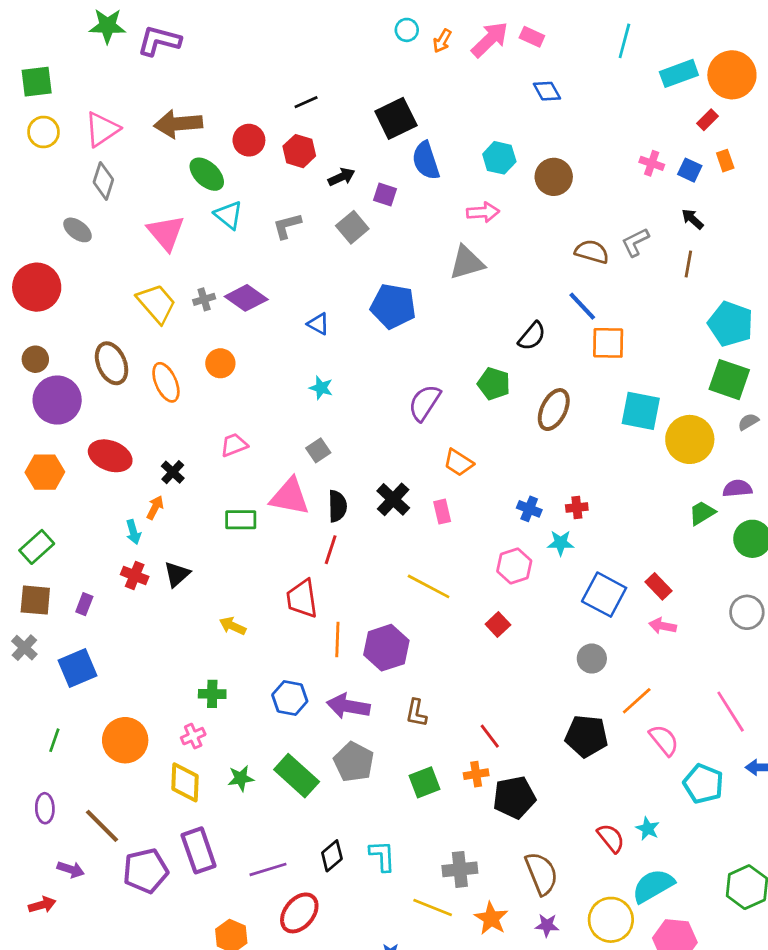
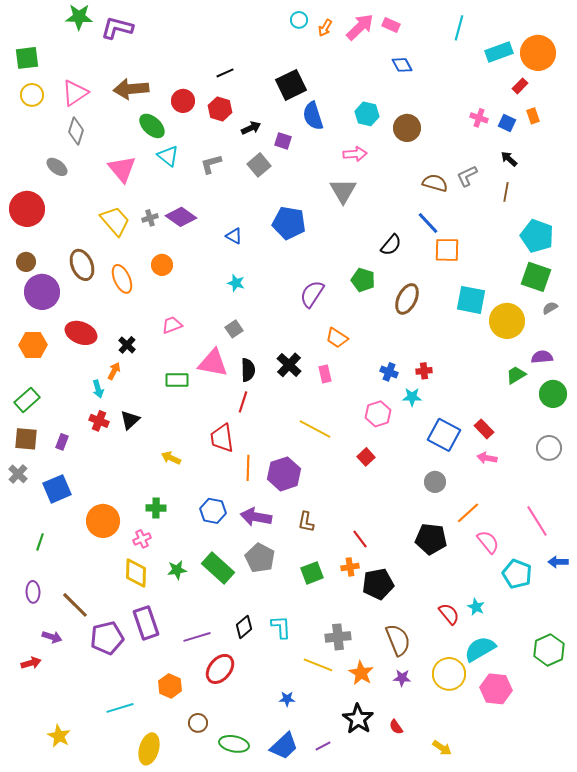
gray triangle: (467, 263) -> (343, 191), turned -44
orange circle: (125, 740) -> (103, 521), moved

